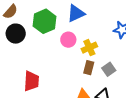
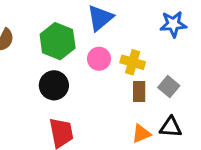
black circle: (16, 34) -> (54, 85), moved
yellow cross: (89, 48) -> (133, 62), turned -35

